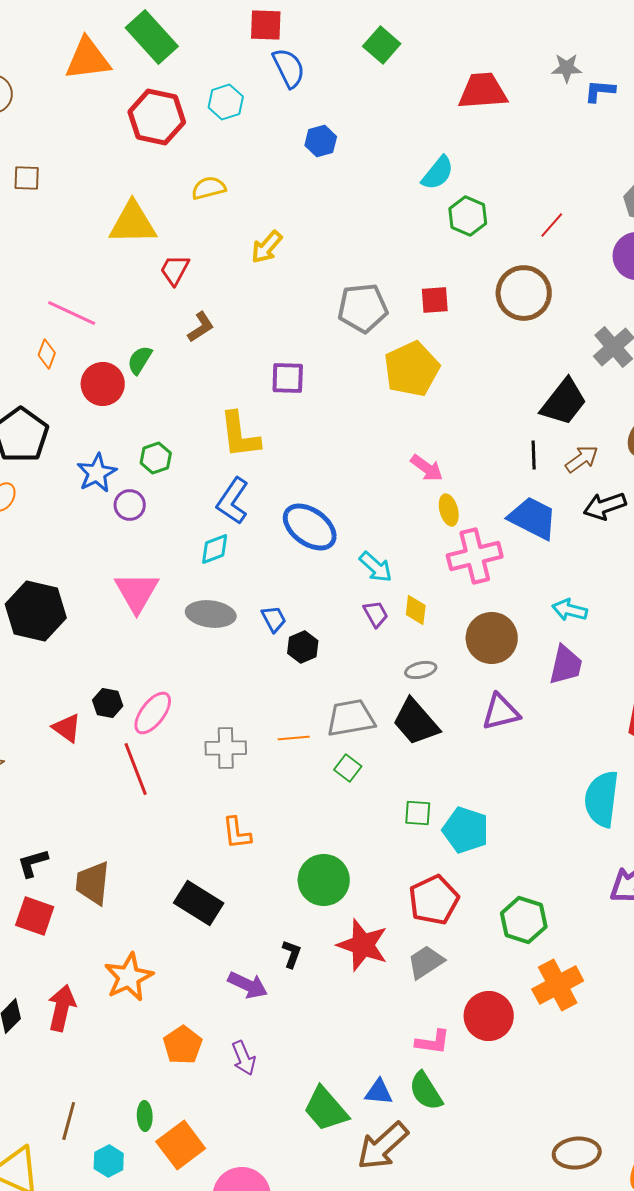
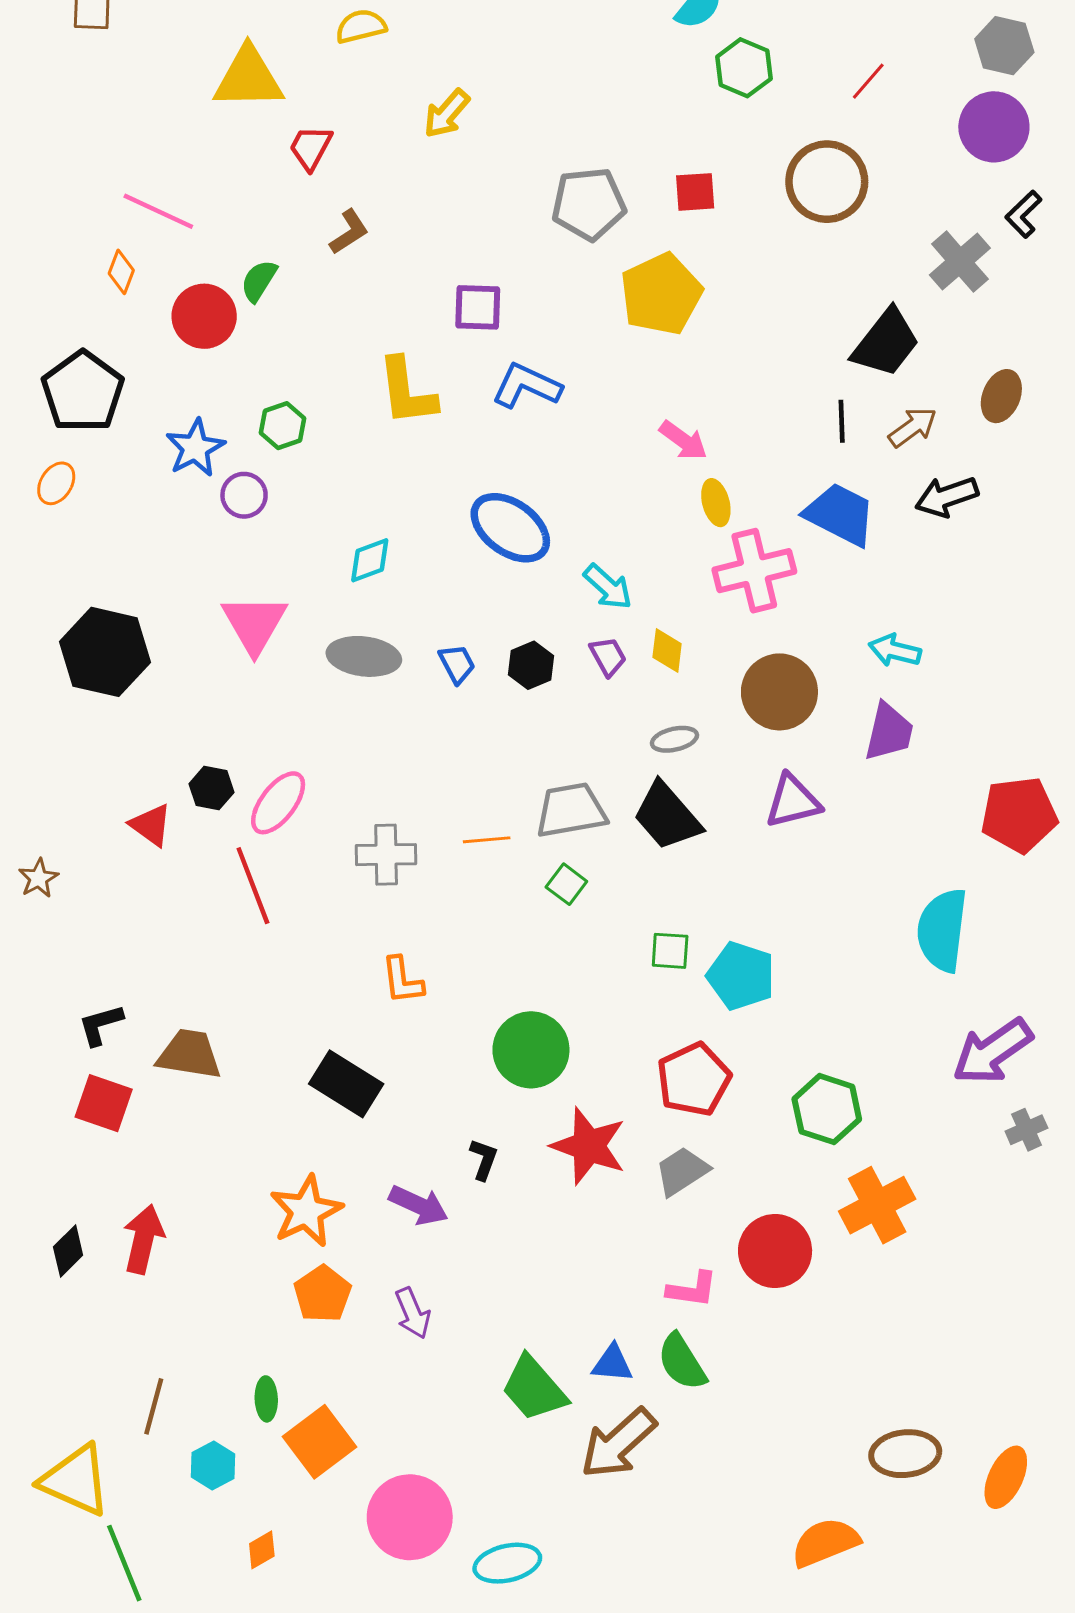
blue L-shape: (233, 501) -> (527, 386), moved, turned 81
black hexagon: (303, 647) -> (531, 665), moved
brown trapezoid: (93, 883) -> (189, 1054), turned 93
orange star: (129, 977) -> (306, 1211), moved

